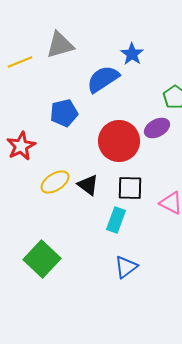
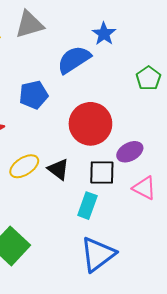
purple ellipse: (157, 128) -> (130, 152), moved
blue triangle: (126, 267) -> (98, 254), size x1.5

